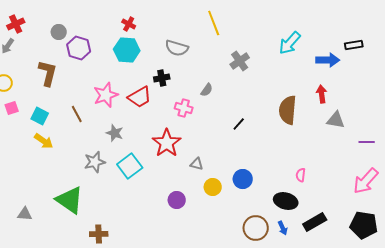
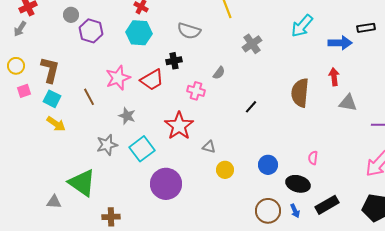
brown L-shape: (48, 73) -> (50, 70), moved
blue circle: (243, 179) -> (268, 165), moved
purple circle: (177, 200) -> (166, 184), moved, size x1.8
gray triangle: (25, 214) -> (54, 202), moved

